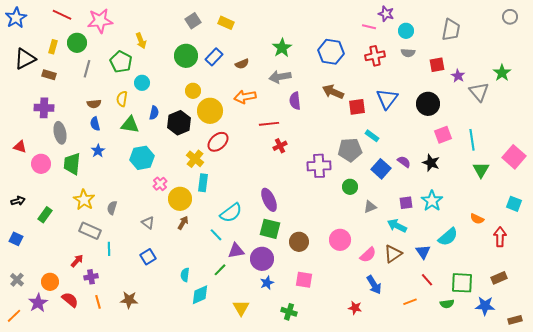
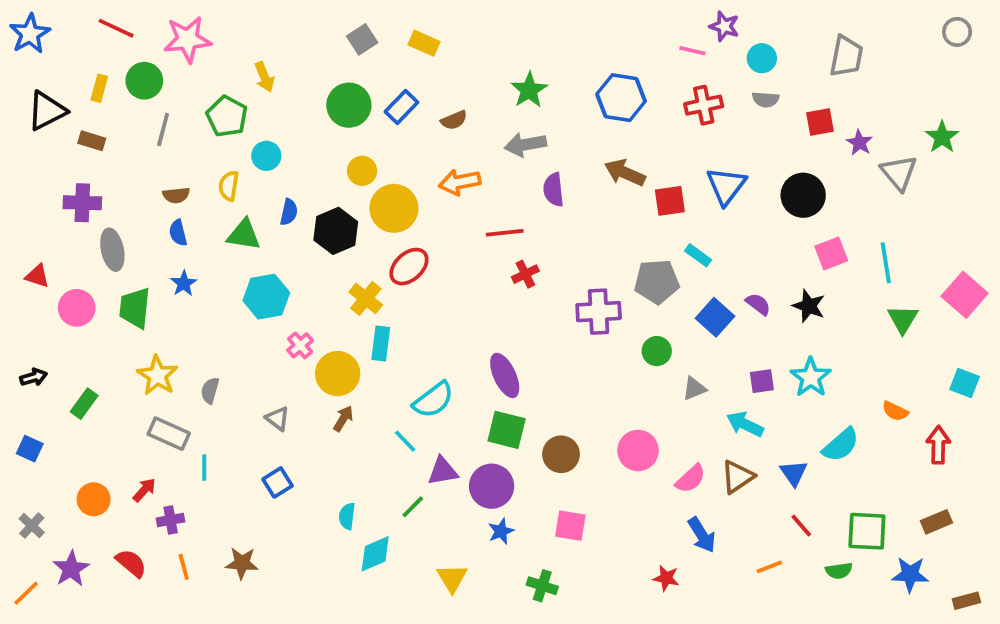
orange circle: (50, 282) -> (94, 499), moved

